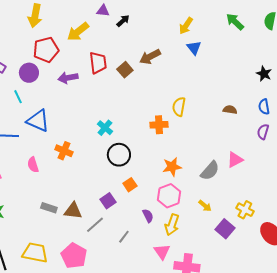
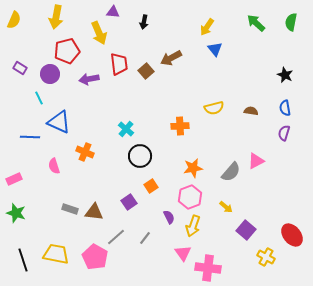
purple triangle: (103, 11) -> (113, 12), moved
black arrow: (123, 21) -> (144, 22), turned 144
yellow arrow: (78, 32) -> (99, 33), turned -75
yellow semicircle: (179, 107) -> (214, 108), moved, turned -114
yellow cross: (245, 210) -> (266, 257), moved
gray line: (95, 225) -> (116, 237), moved

